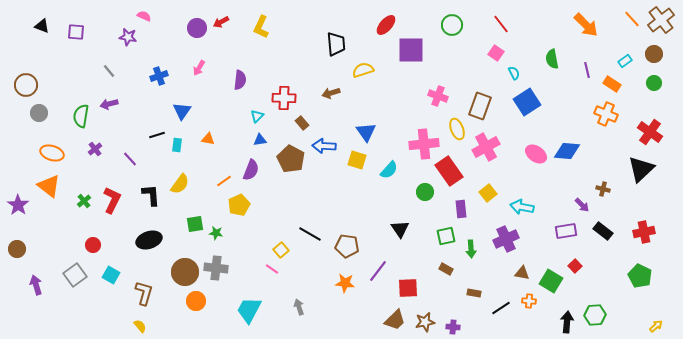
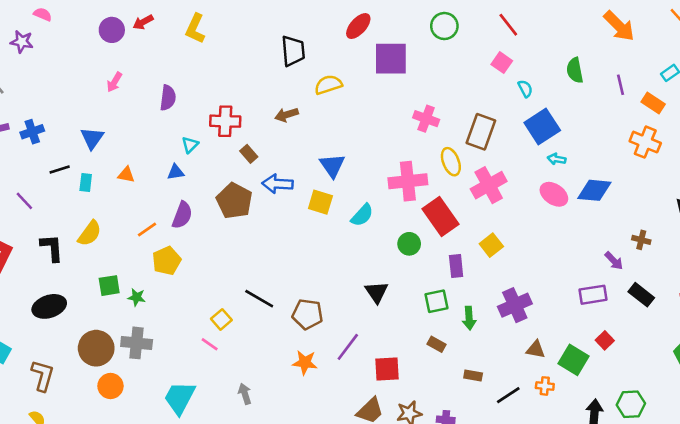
blue cross: (159, 76) -> (32, 132), moved
blue triangle: (260, 140) -> (176, 172), moved
cyan arrow: (522, 207) -> (557, 159), moved, size x0.6

